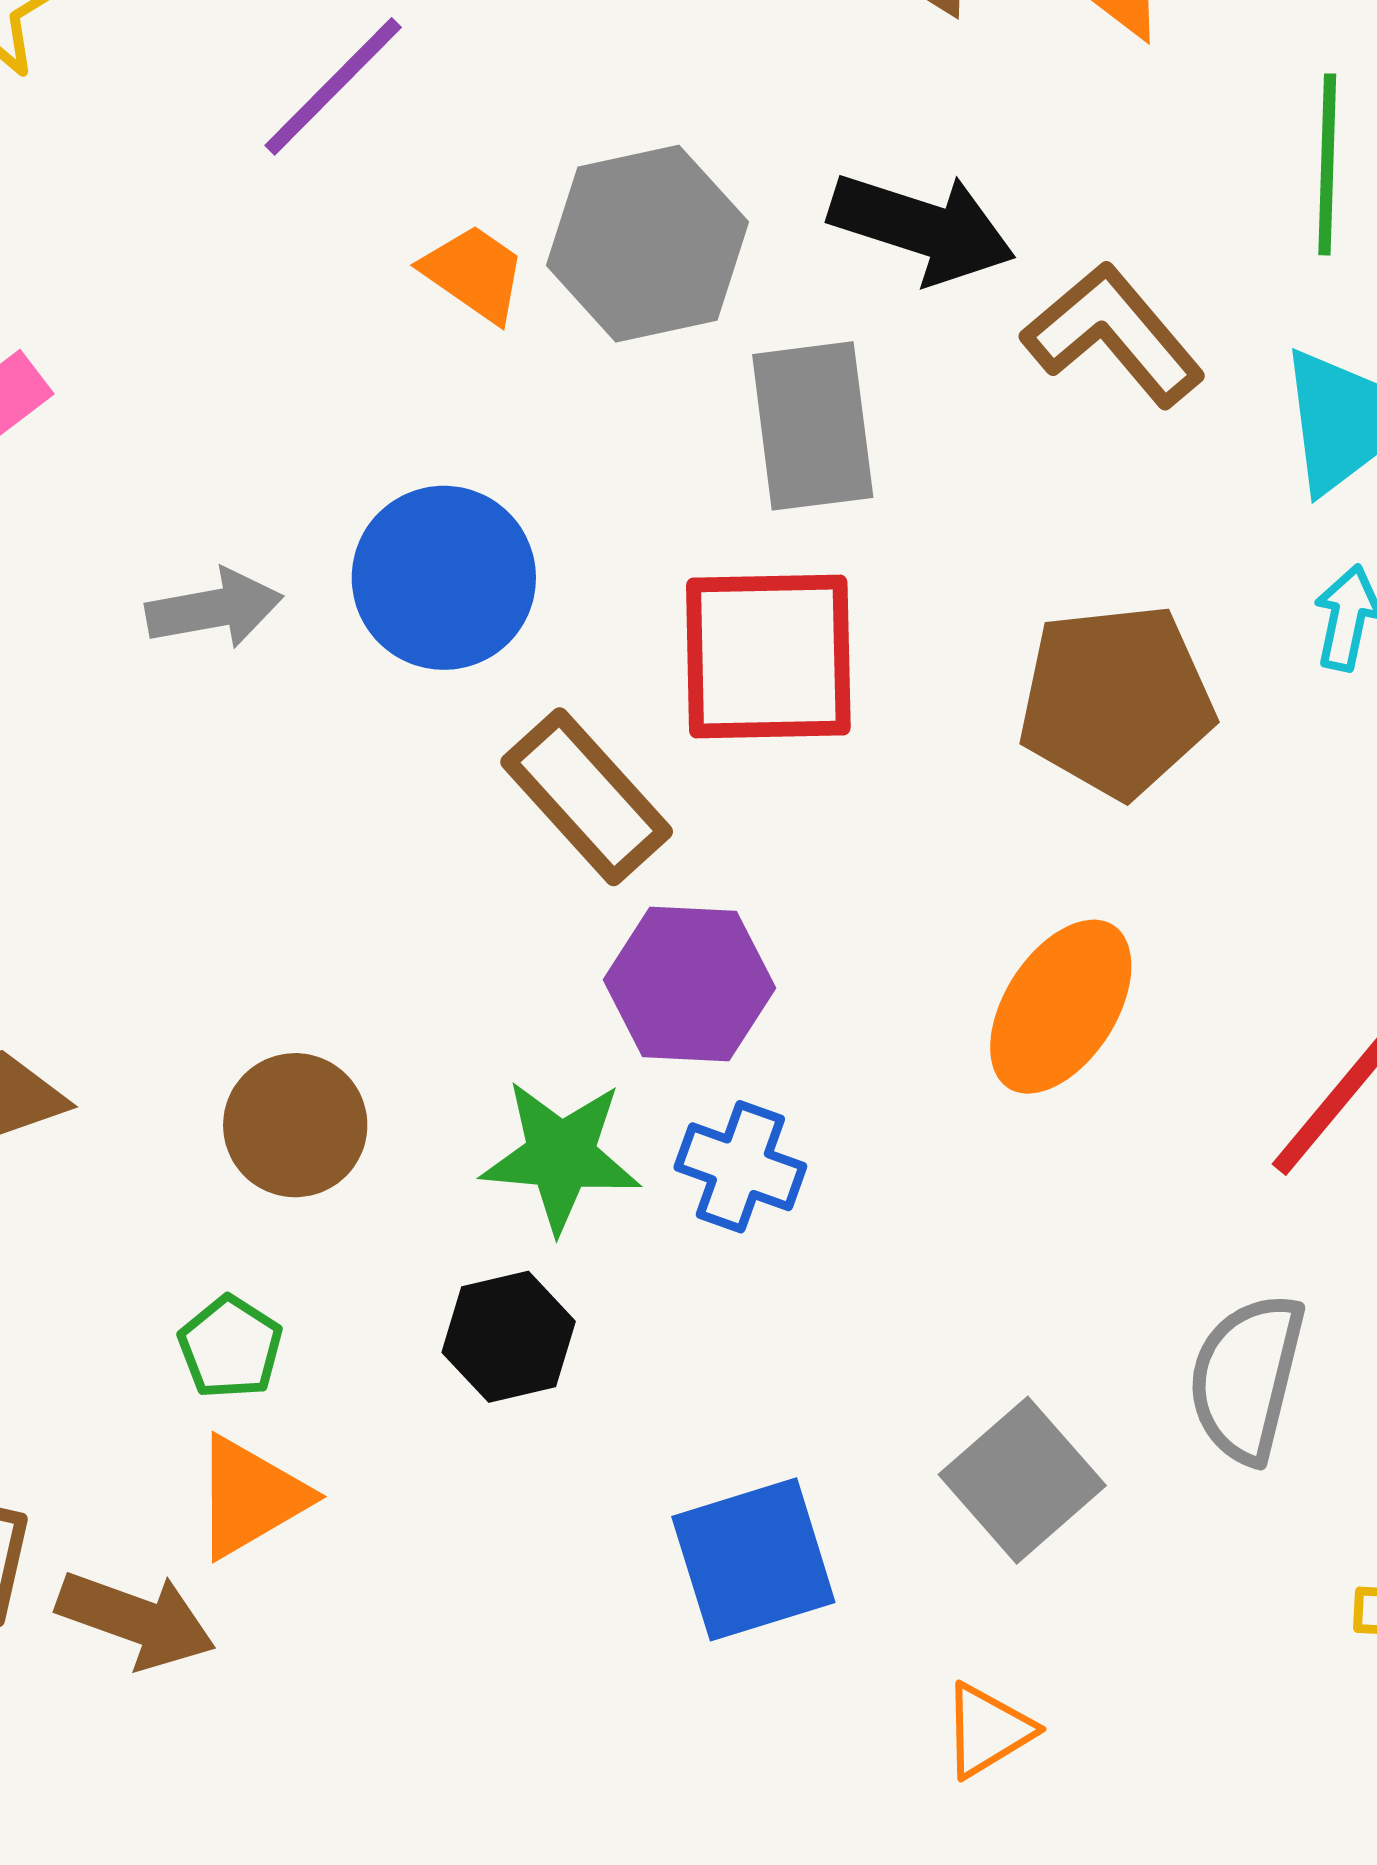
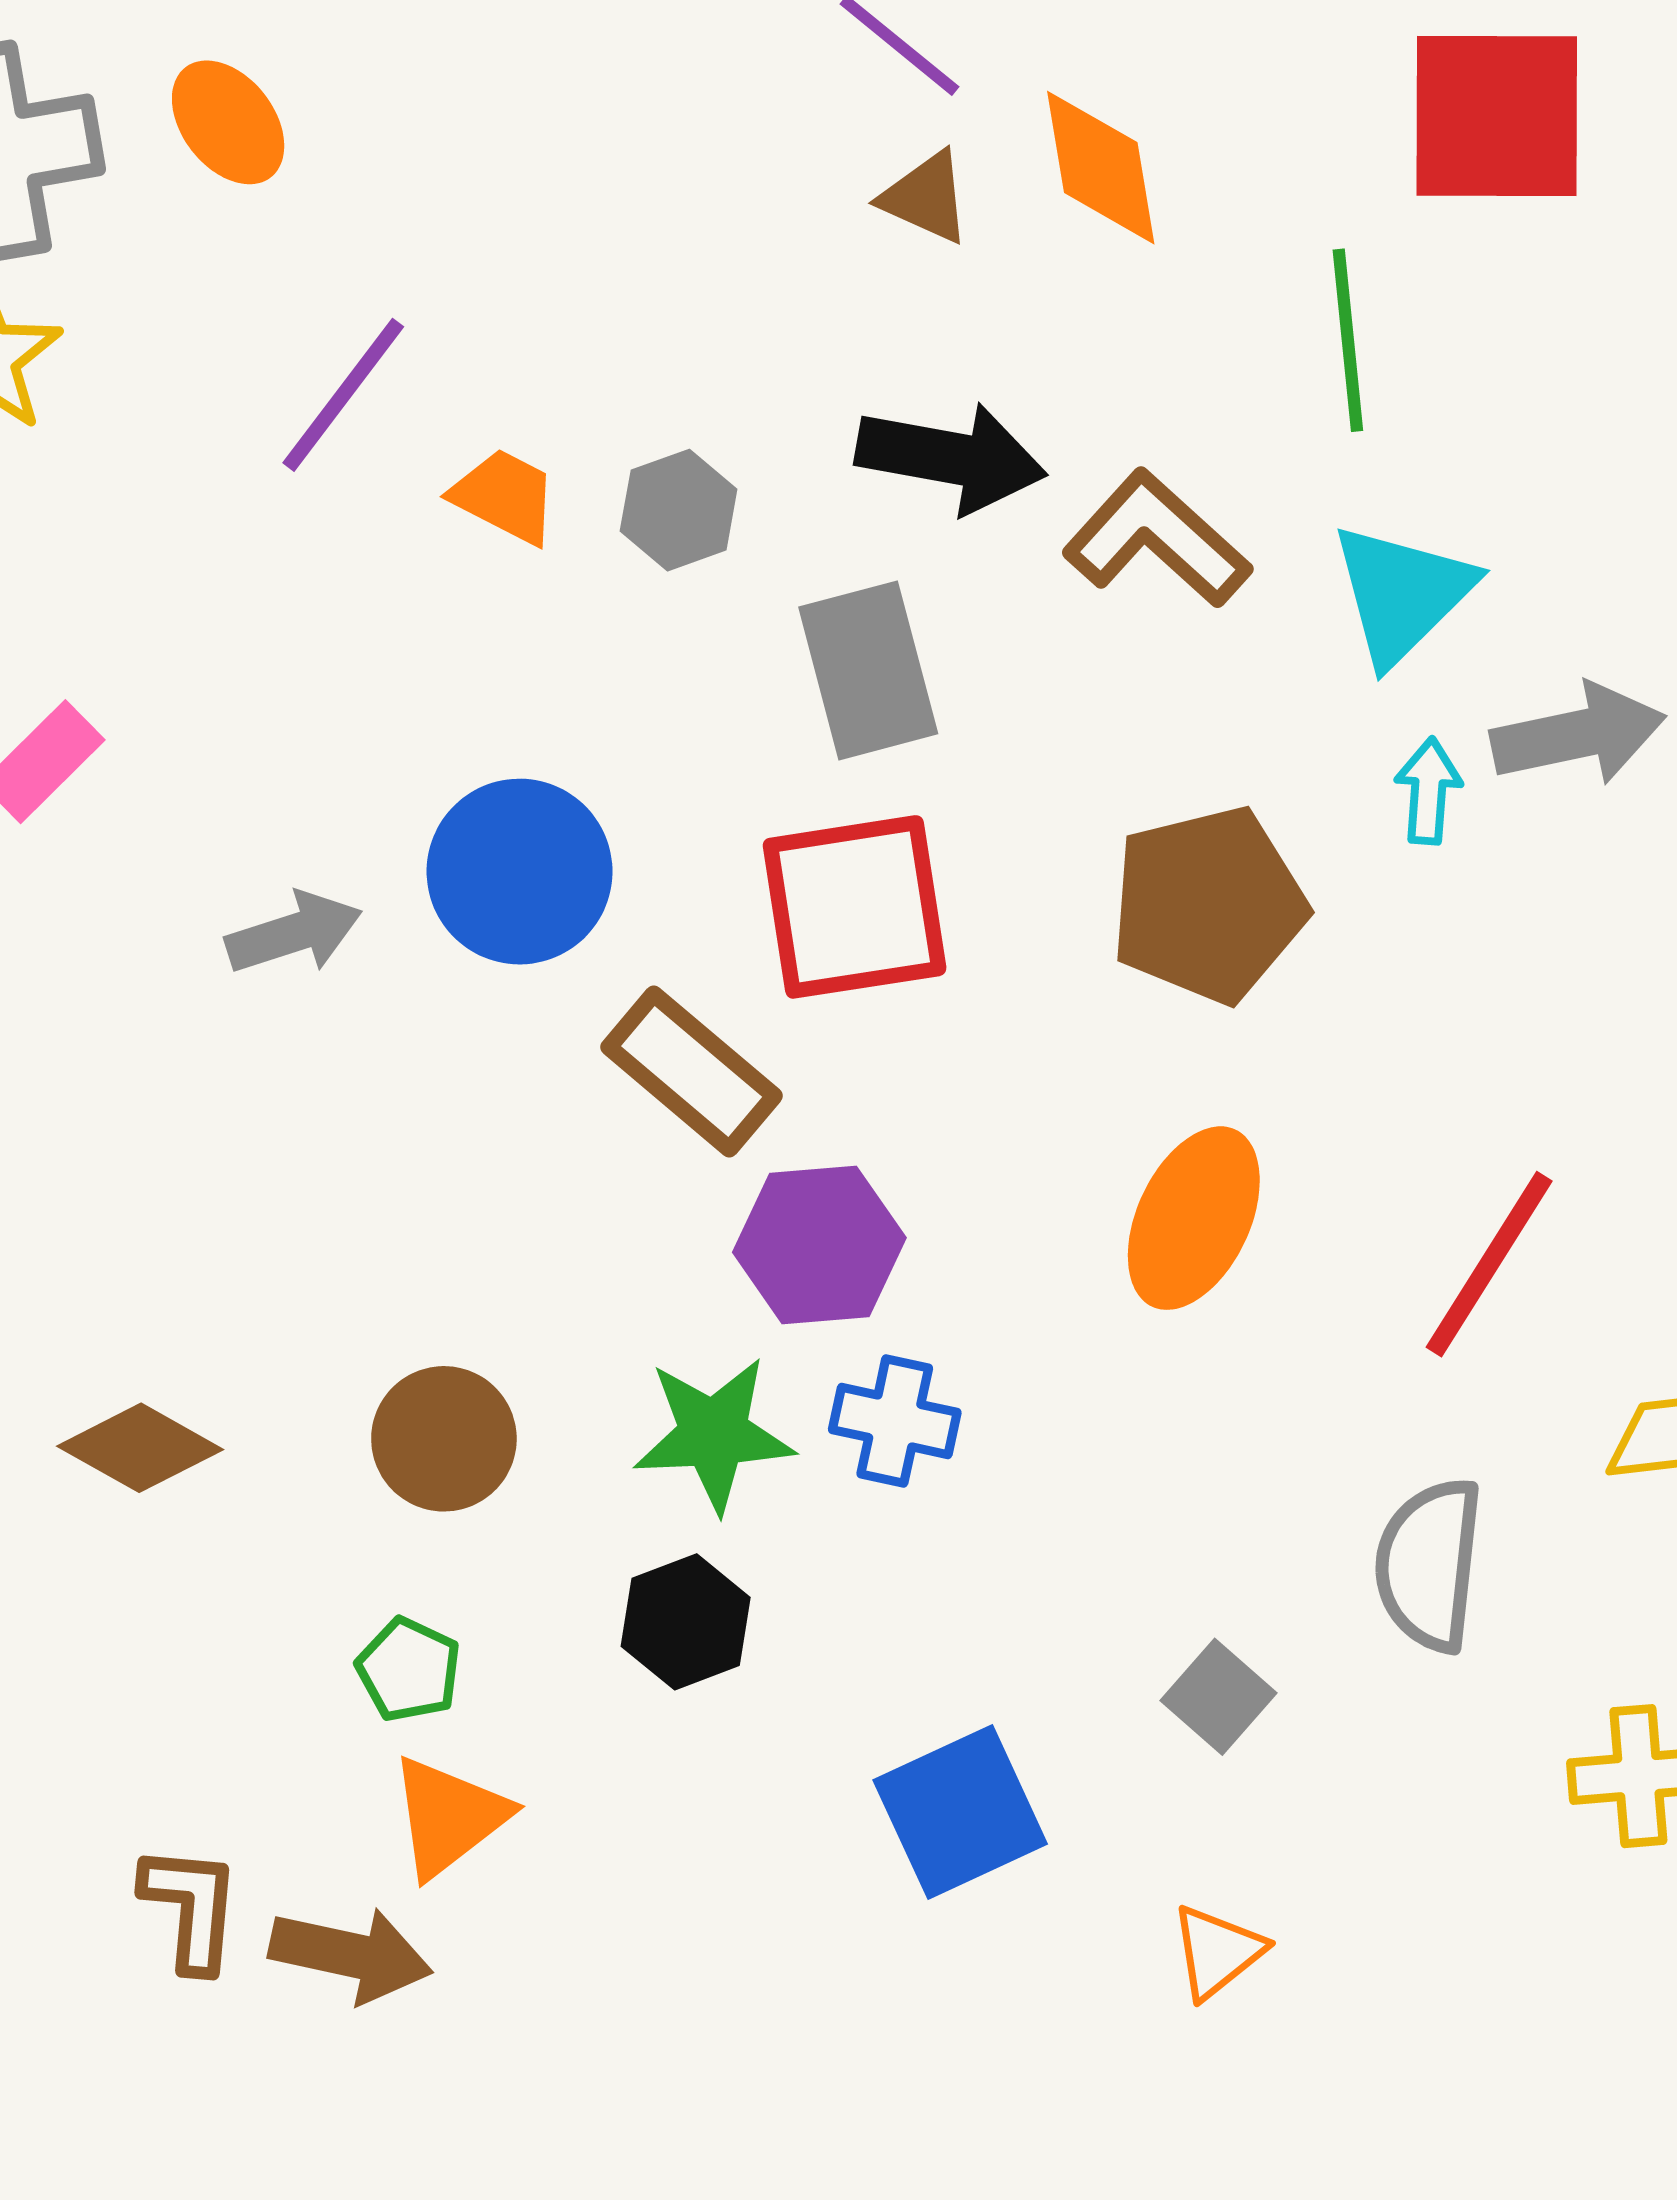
gray hexagon: (647, 244) -> (679, 510), size x0.6
orange trapezoid: (474, 273) -> (505, 496), moved
gray square: (1022, 1480) -> (1218, 1697), size x0.7

